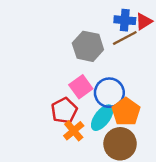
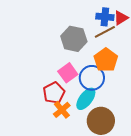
orange pentagon: (126, 112) -> (106, 60), moved

